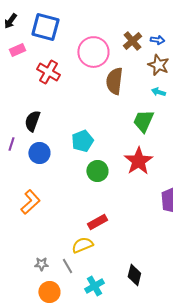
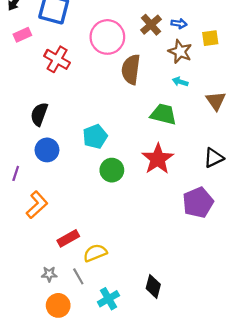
green trapezoid: (143, 121) -> (163, 114), turned 80
purple line: (11, 144) -> (16, 173), moved
red rectangle: (97, 222) -> (68, 238), moved

